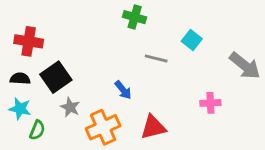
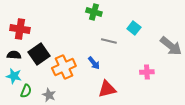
blue arrow: (123, 90) -> (94, 63), moved
gray star: (70, 107) -> (49, 95), moved
orange cross: (103, 127) -> (64, 67), moved

